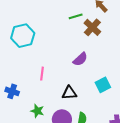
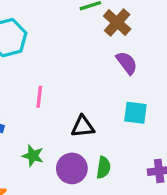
purple semicircle: (80, 59) -> (127, 63), moved, turned -84
cyan square: (103, 85) -> (135, 113), turned 35

